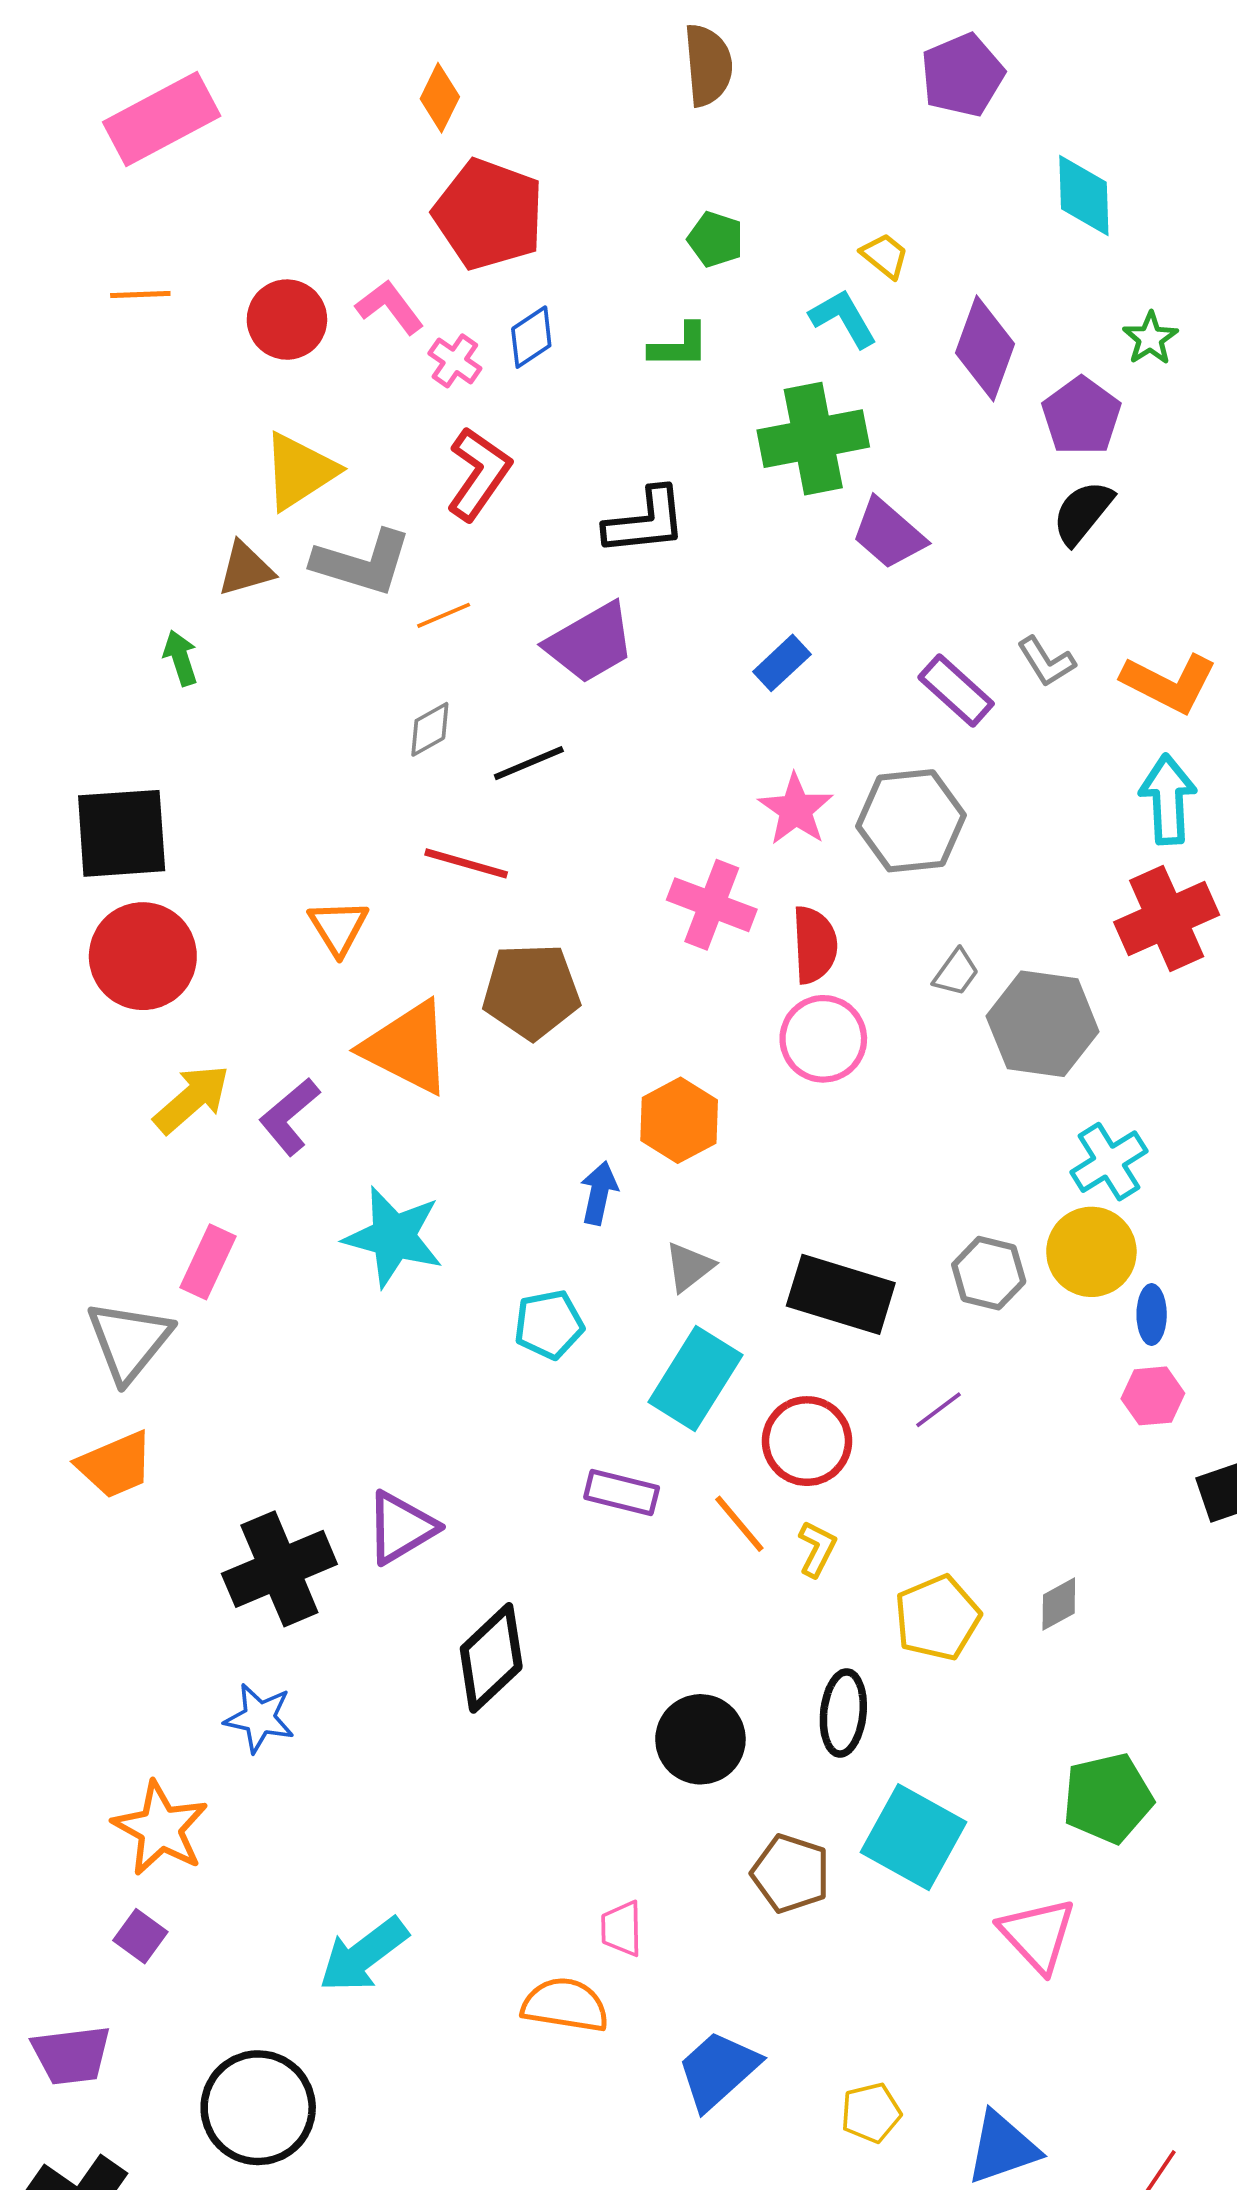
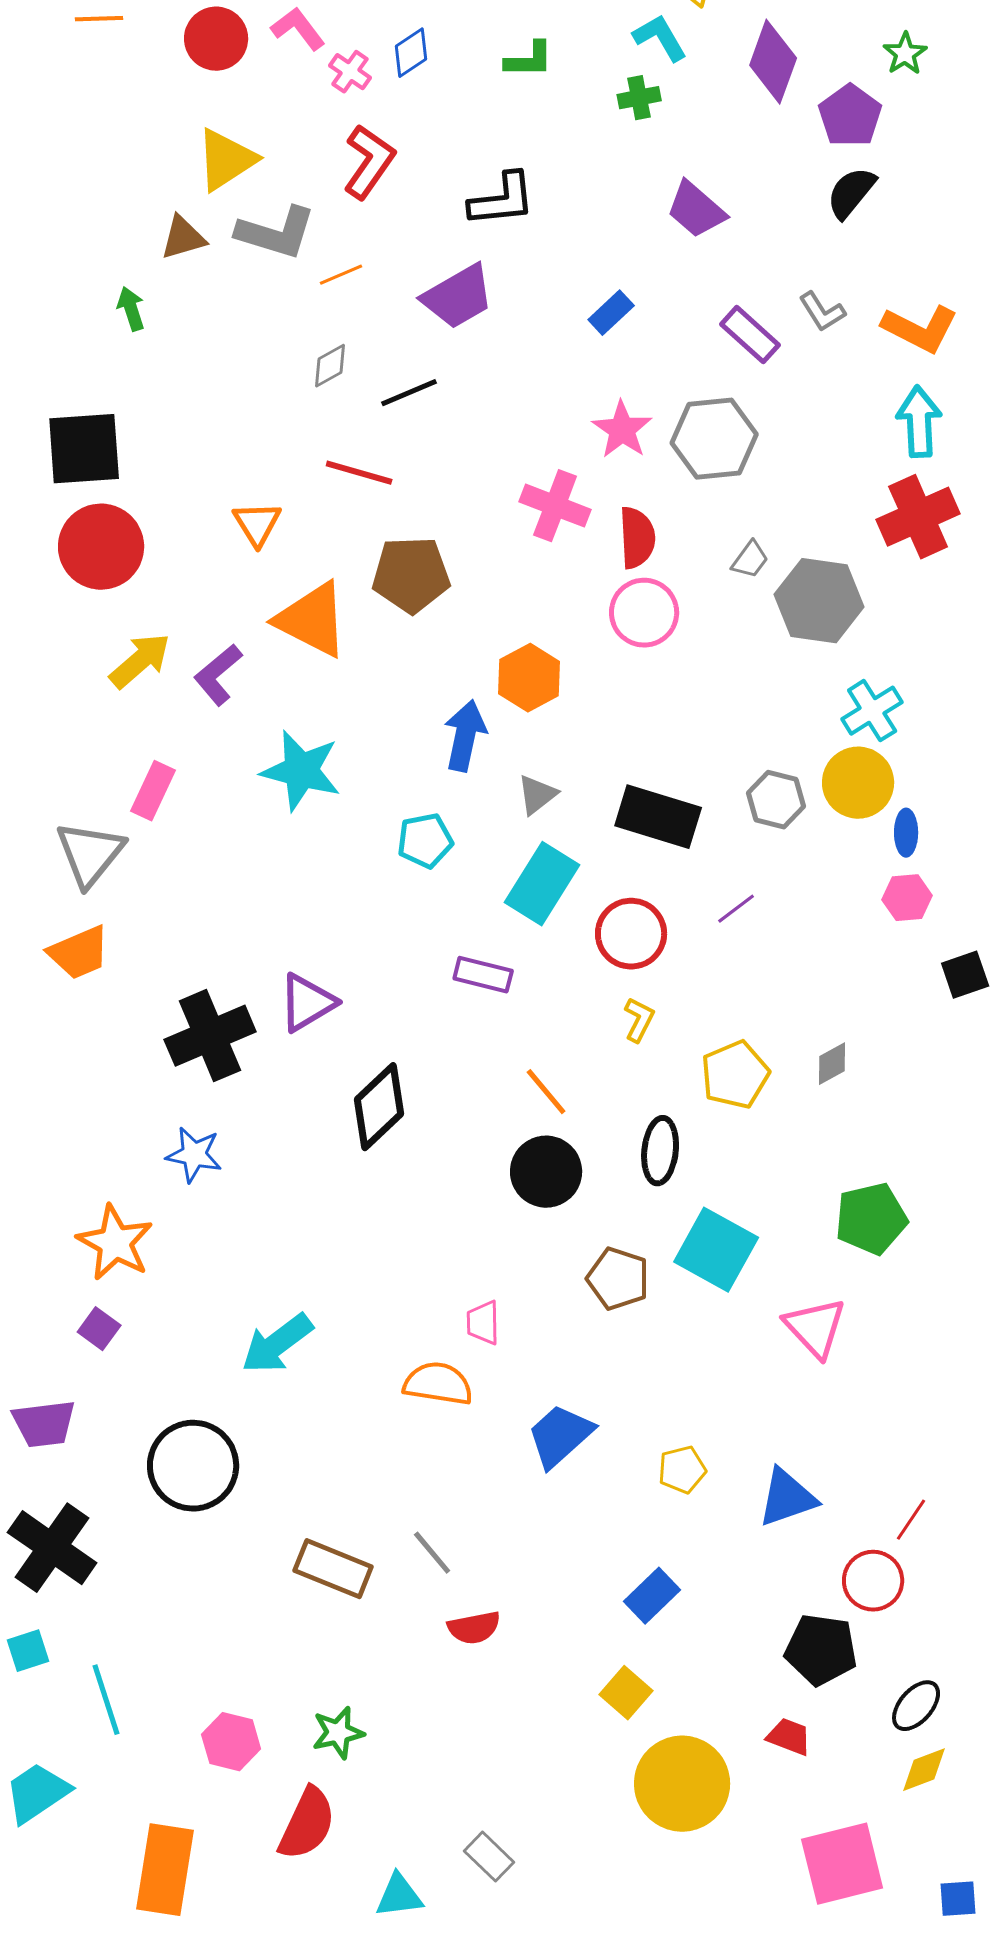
green cross: (813, 439) -> (639, 98), moved, size x0.5
blue arrow: (599, 1193) -> (465, 736), size x1.4
orange line: (739, 1524) -> (546, 1092), moved

